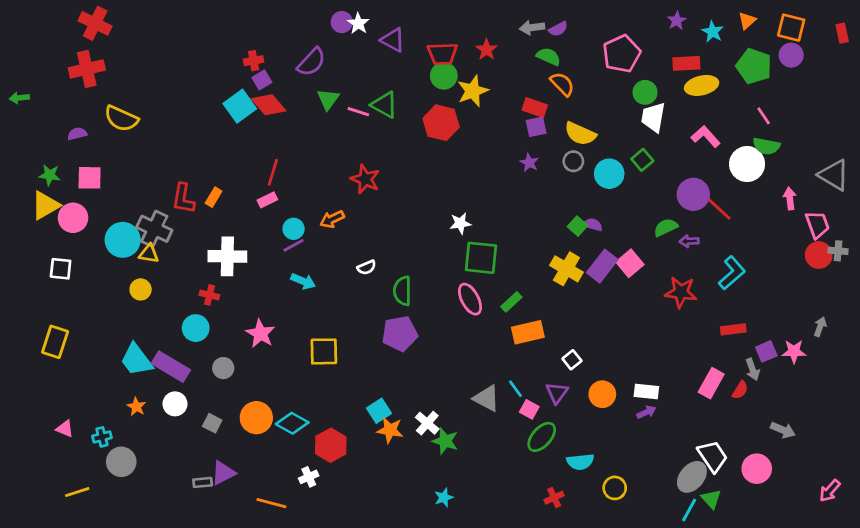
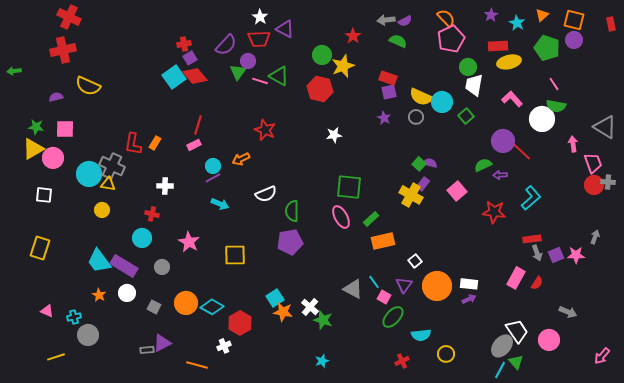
purple circle: (342, 22) -> (248, 61), moved
red trapezoid: (442, 54) -> (259, 39), moved
orange semicircle: (562, 84) -> (446, 18), moved
cyan circle: (609, 174) -> (442, 102), moved
white star: (460, 223) -> (334, 135), moved
white cross: (227, 256) -> (165, 186), size x0.6
purple rectangle: (602, 266) -> (423, 184), moved, size x0.6
white semicircle: (367, 267) -> (266, 194), size x1.5
gray arrow: (753, 369) -> (537, 253), moved
orange circle: (602, 394) -> (437, 286), size x1.5

